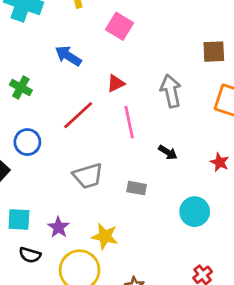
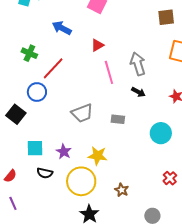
gray arrow: (171, 91) -> (138, 64), moved
red line: (78, 115) -> (53, 68), moved

